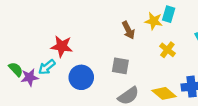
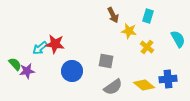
yellow star: (154, 21) -> (129, 31), moved
brown arrow: (128, 30) -> (113, 15), moved
cyan arrow: (47, 67) -> (40, 48), moved

